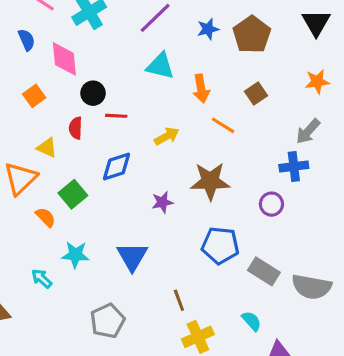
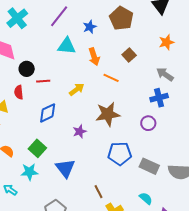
blue star: (208, 29) -> (90, 27), moved
gray arrow: (308, 131) -> (165, 74), turned 90
green square: (73, 194) -> (37, 148), moved

